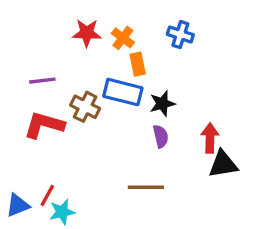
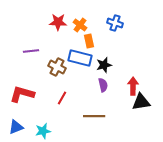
red L-shape: (44, 125) -> (22, 94), moved
red line: (47, 195) -> (62, 98), moved

